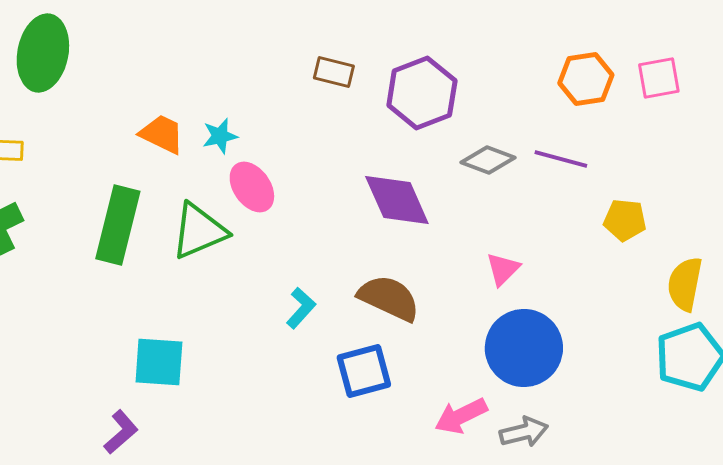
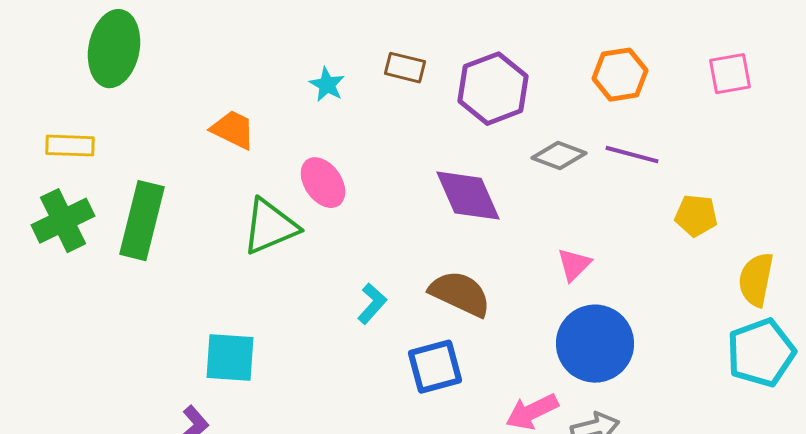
orange hexagon: (586, 79) -> (620, 75), moved
cyan star: (220, 136) -> (327, 85), moved, turned -30
green rectangle: (118, 225) -> (142, 221), moved

